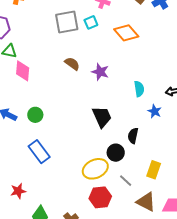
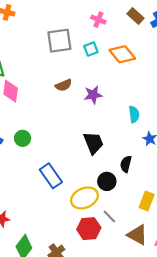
cyan square: (91, 22) -> (91, 49), moved
brown semicircle: (72, 64) -> (64, 85), turned 119
purple star: (100, 72) -> (93, 95), turned -30
blue rectangle: (39, 152) -> (51, 176), moved
gray line: (126, 181) -> (109, 216), moved

